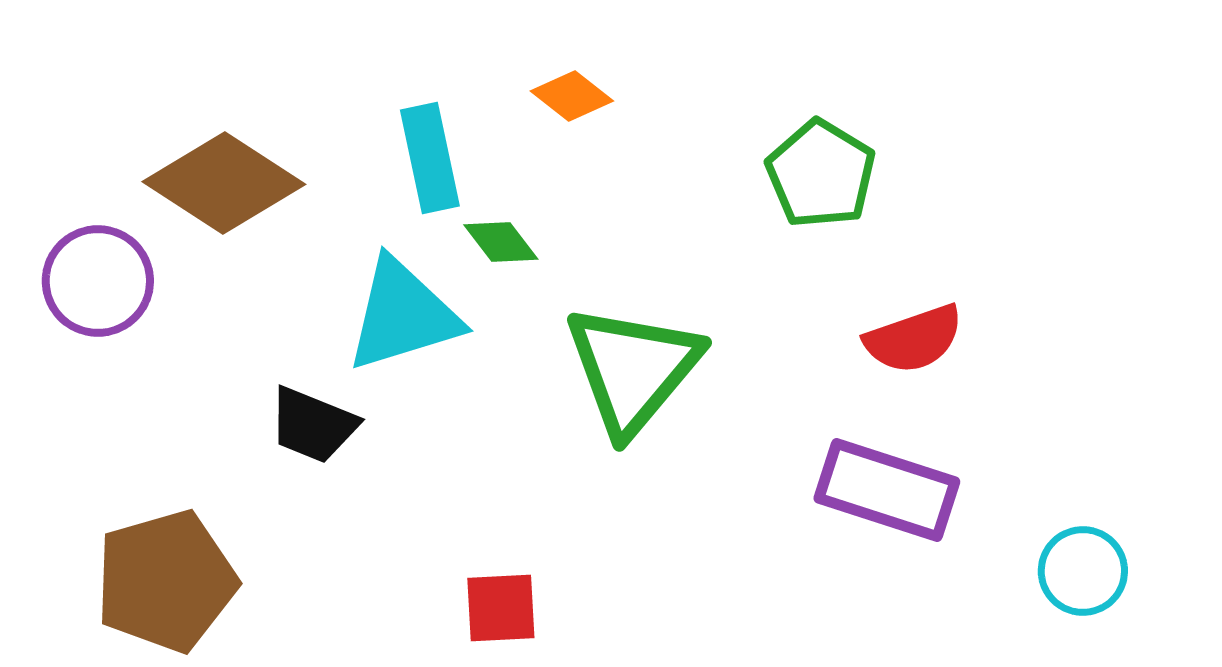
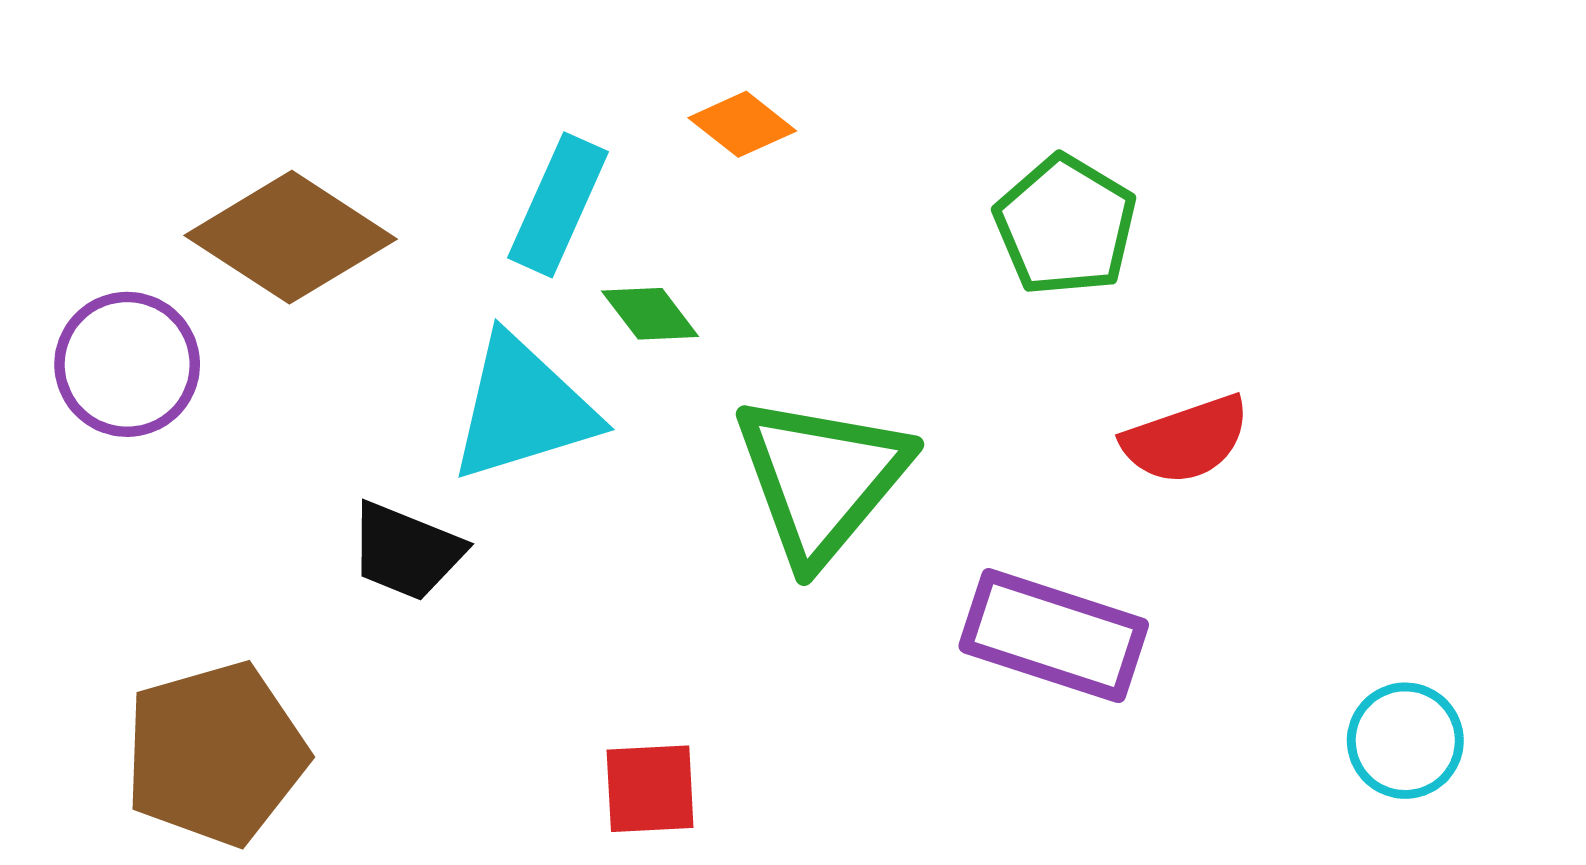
cyan rectangle: (430, 158) -> (558, 205), turned 36
purple rectangle: (887, 490) -> (1054, 636), moved

